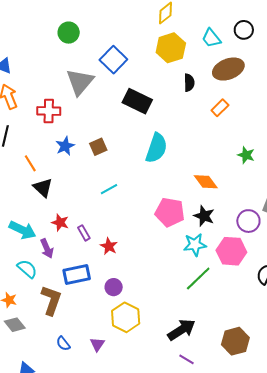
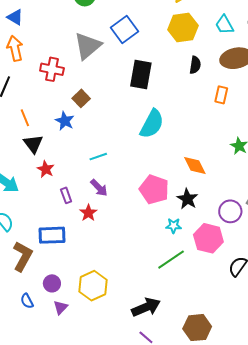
black rectangle: (137, 101) -> (141, 74), turned 64
orange rectangle: (220, 108) -> (221, 95), turned -42
blue star: (65, 146) -> (65, 121), moved, turned -30
brown square: (98, 147) -> (81, 98), moved, turned -30
red star: (60, 223) -> (46, 169), moved
cyan star: (195, 245) -> (174, 226), size x0.7
purple arrow: (47, 248) -> (99, 188), moved, turned -30
purple circle: (114, 287) -> (52, 283), moved

